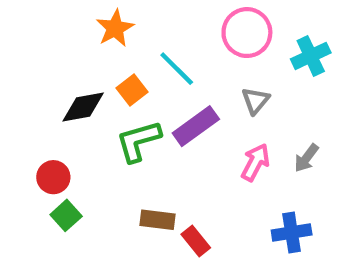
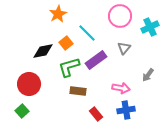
pink arrow: (255, 162) -> (121, 88), moved, turned 72
red circle: (53, 177) -> (29, 84), size x1.5
green square: (66, 215) -> (22, 111), moved
brown rectangle: (158, 220) -> (78, 91), moved
blue cross: (292, 232) -> (126, 110), moved

